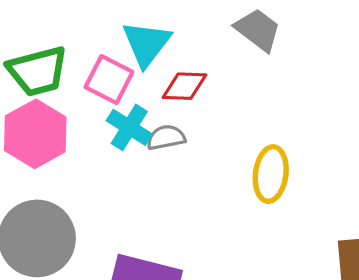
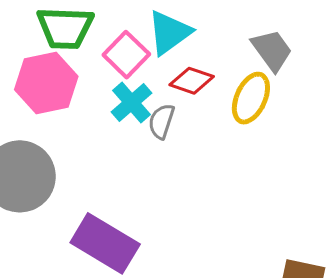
gray semicircle: (166, 137) -> (161, 121), turned -78
yellow ellipse: (271, 174) -> (251, 98), moved

